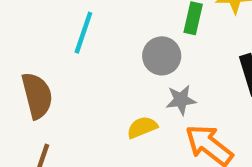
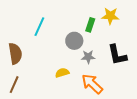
gray star: (181, 100) -> (88, 57), moved

